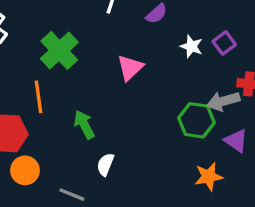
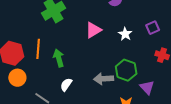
white star: (191, 46) -> (125, 34), moved
orange line: (38, 97) -> (38, 49), moved
gray arrow: (223, 101) -> (104, 79), moved

